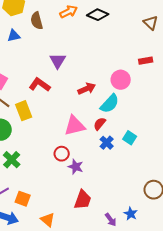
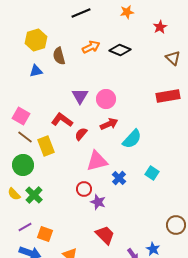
red rectangle: (146, 61) -> (168, 96), size x1.6
pink circle: (121, 80) -> (106, 99), moved
red semicircle: (100, 124) -> (81, 134), moved
blue cross: (107, 143) -> (119, 178), moved
red trapezoid: (83, 200) -> (105, 235), turned -65

